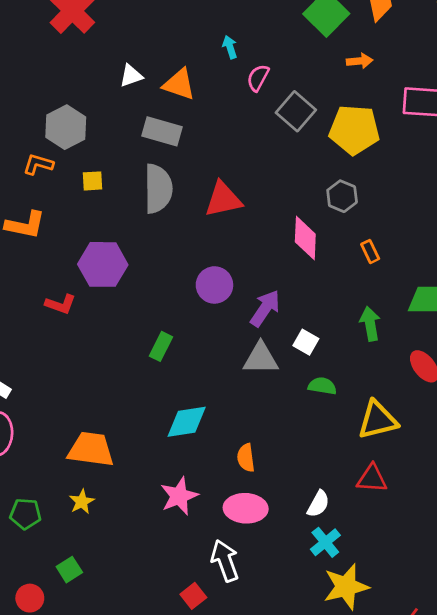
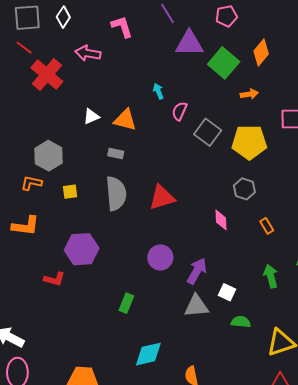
gray rectangle: (162, 131) -> (116, 154), size x0.6
pink diamond: (305, 238) -> (221, 220), size x0.7

